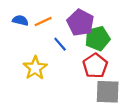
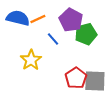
blue semicircle: (20, 20) -> (18, 18), size x1.6
red pentagon: (95, 66) -> (76, 78), moved

